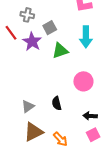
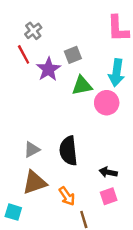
gray cross: (27, 15) -> (33, 31), moved, turned 32
pink circle: (83, 81) -> (107, 103), moved
black semicircle: (57, 103) -> (68, 151), size x1.6

